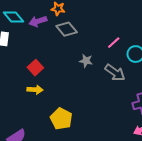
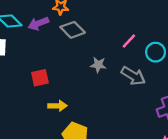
red square: (35, 68) -> (40, 78), turned 35
yellow arrow: (35, 90) -> (57, 106), moved

